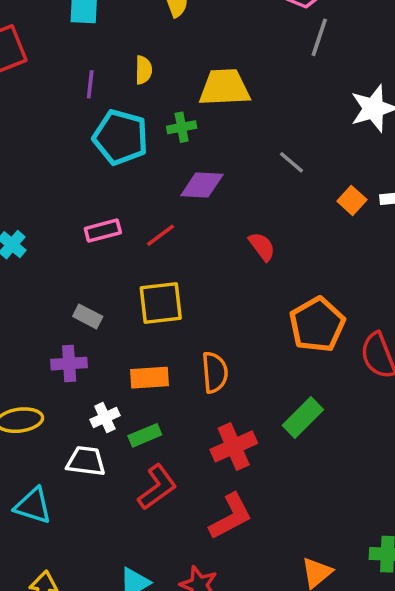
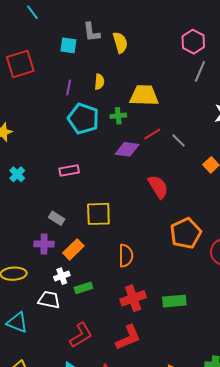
red line: (161, 235) -> (152, 134), moved
red semicircle: (262, 247) -> (158, 187), size x1.4
orange rectangle: (149, 378) -> (73, 249), moved, turned -45
green rectangle: (303, 418) -> (174, 301), moved, turned 35
red L-shape: (157, 487) -> (81, 335), moved

